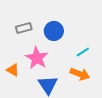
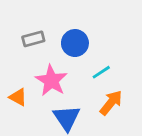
cyan line: (83, 52) -> (101, 72), moved
orange arrow: (80, 74) -> (111, 103), turned -72

